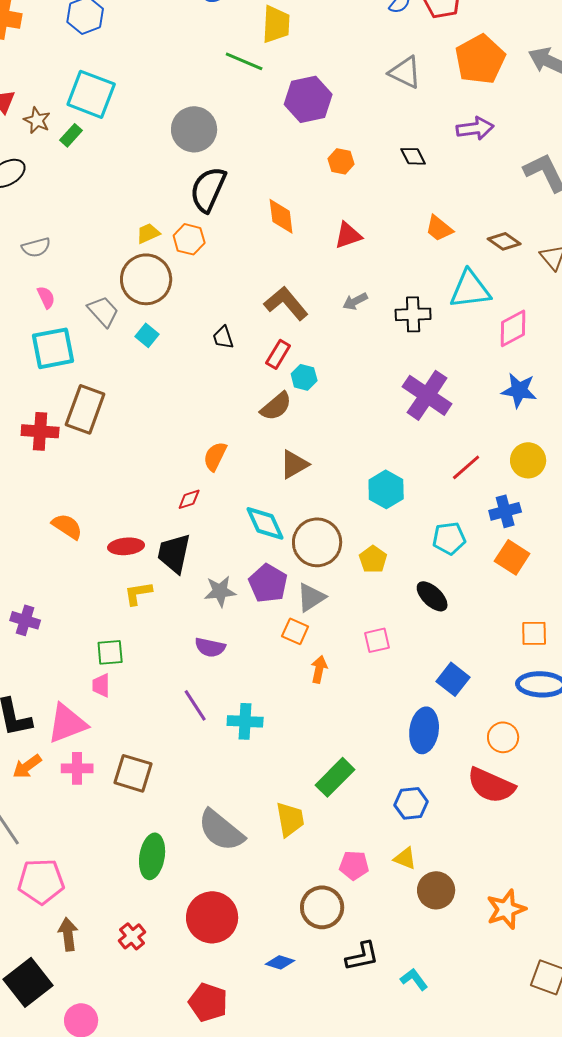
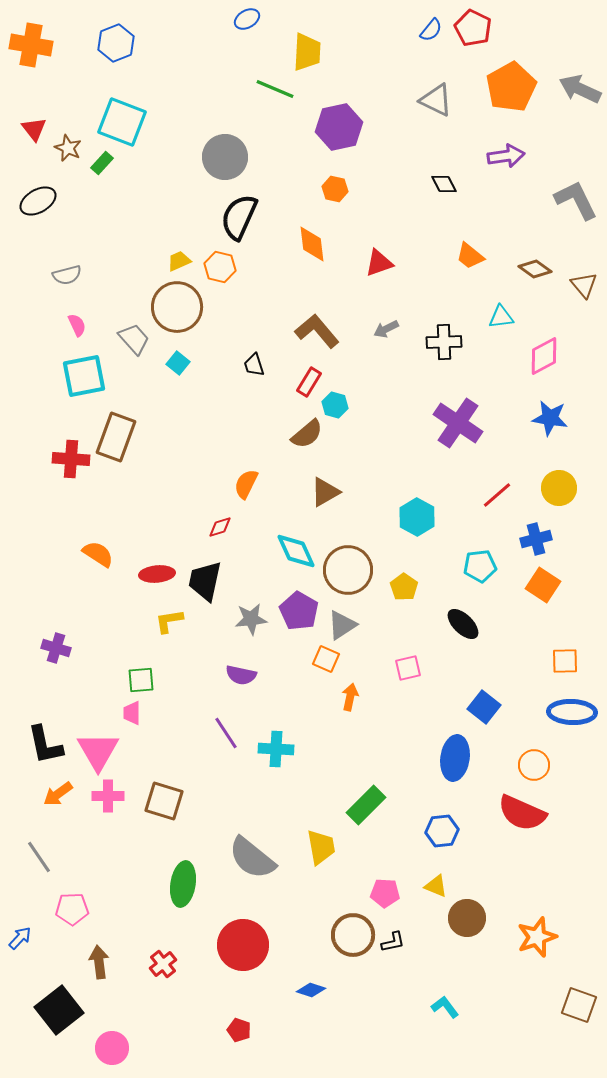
orange hexagon: (341, 161) -> (335, 189), moved
cyan triangle: (470, 289) -> (501, 317), size x0.6
pink triangle: (67, 723) -> (98, 751), turned -39
pink pentagon: (41, 881) -> (72, 909), size x0.7
black L-shape: (362, 956) -> (393, 942), moved, size x0.7
red pentagon: (208, 1002) -> (239, 1030), size x0.6

